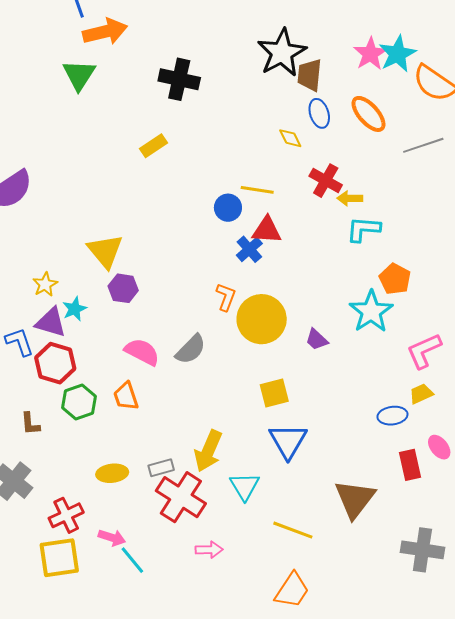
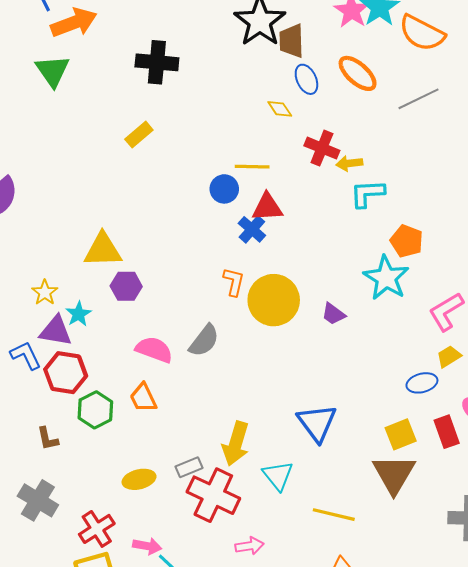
yellow triangle: (105, 251) -> (103, 250), turned -45
yellow square: (274, 393) -> (401, 434), moved

